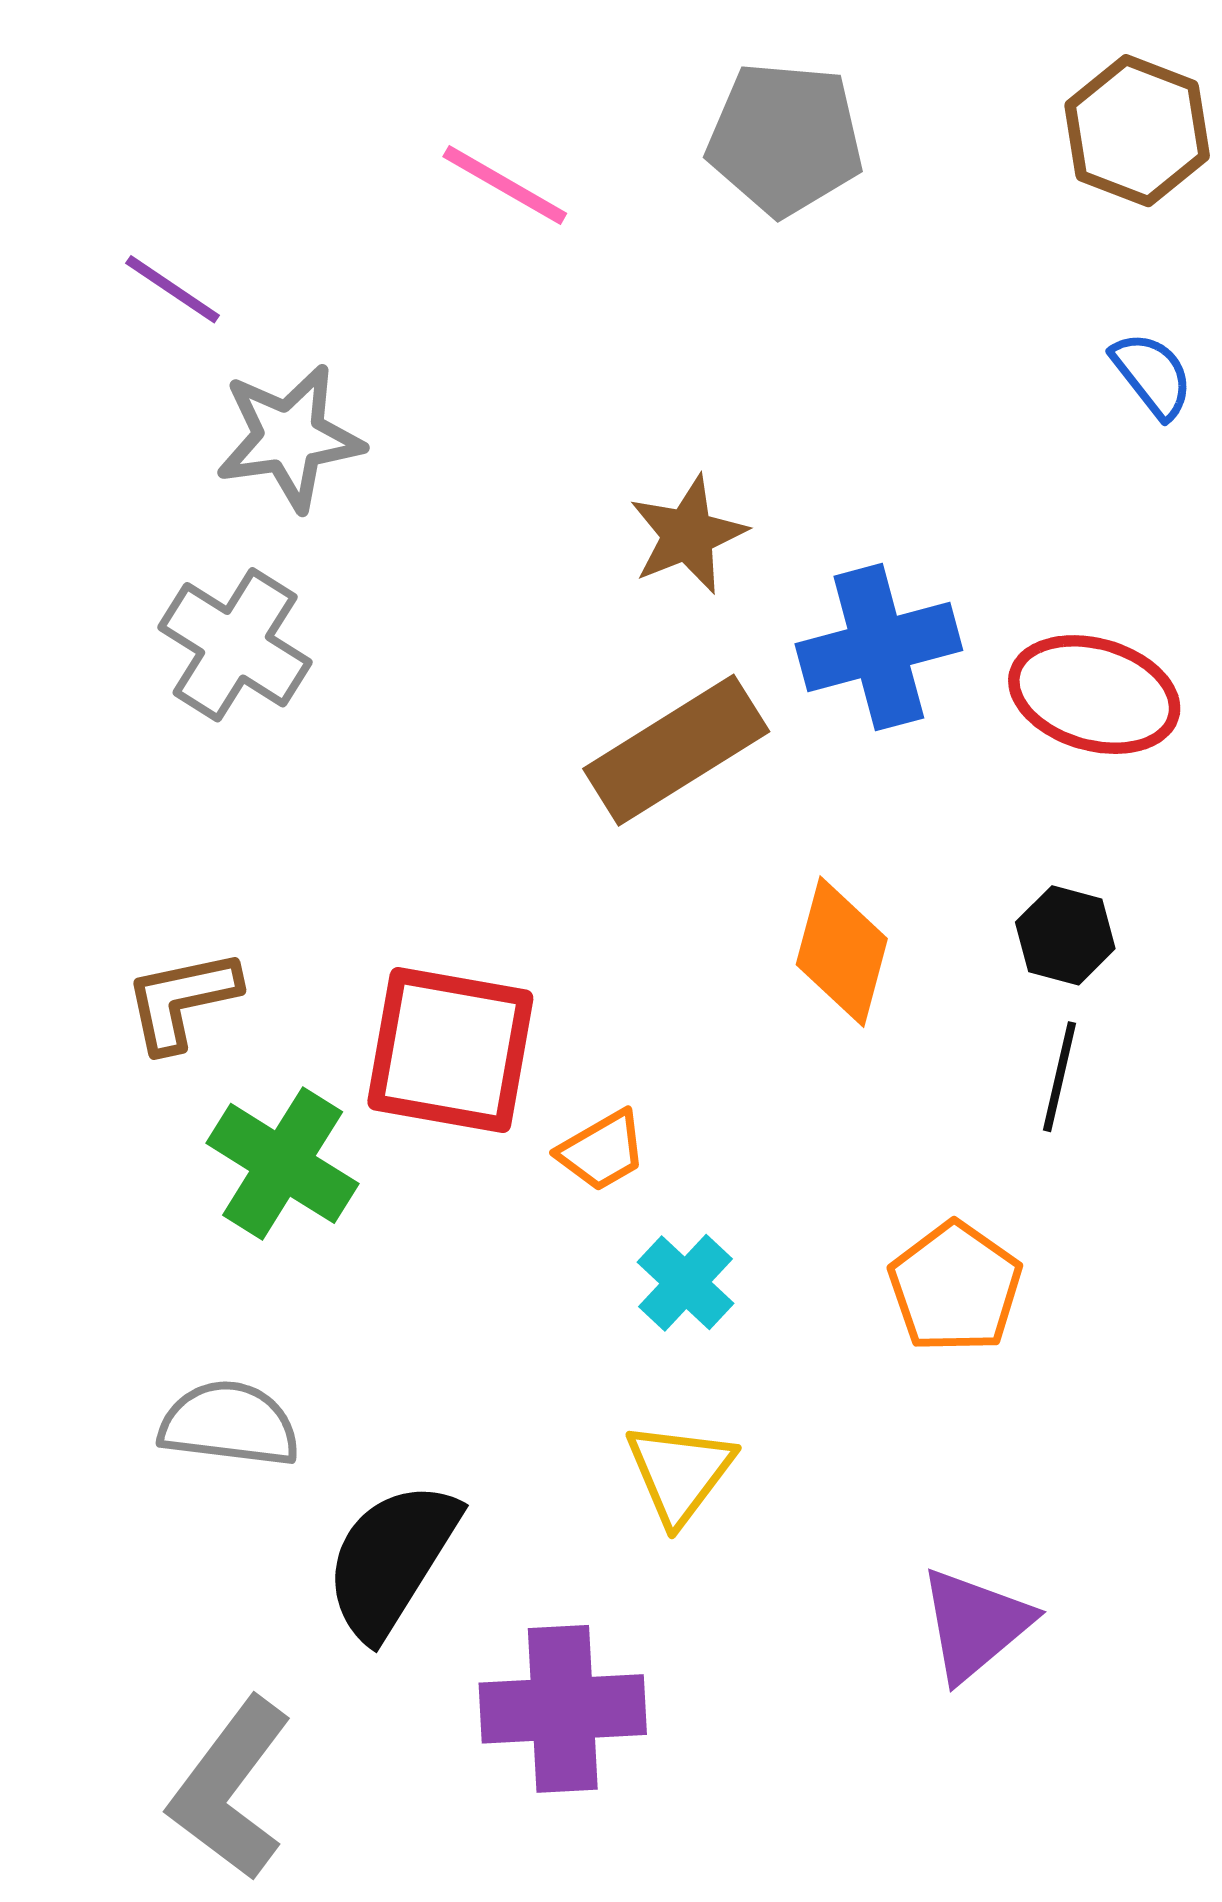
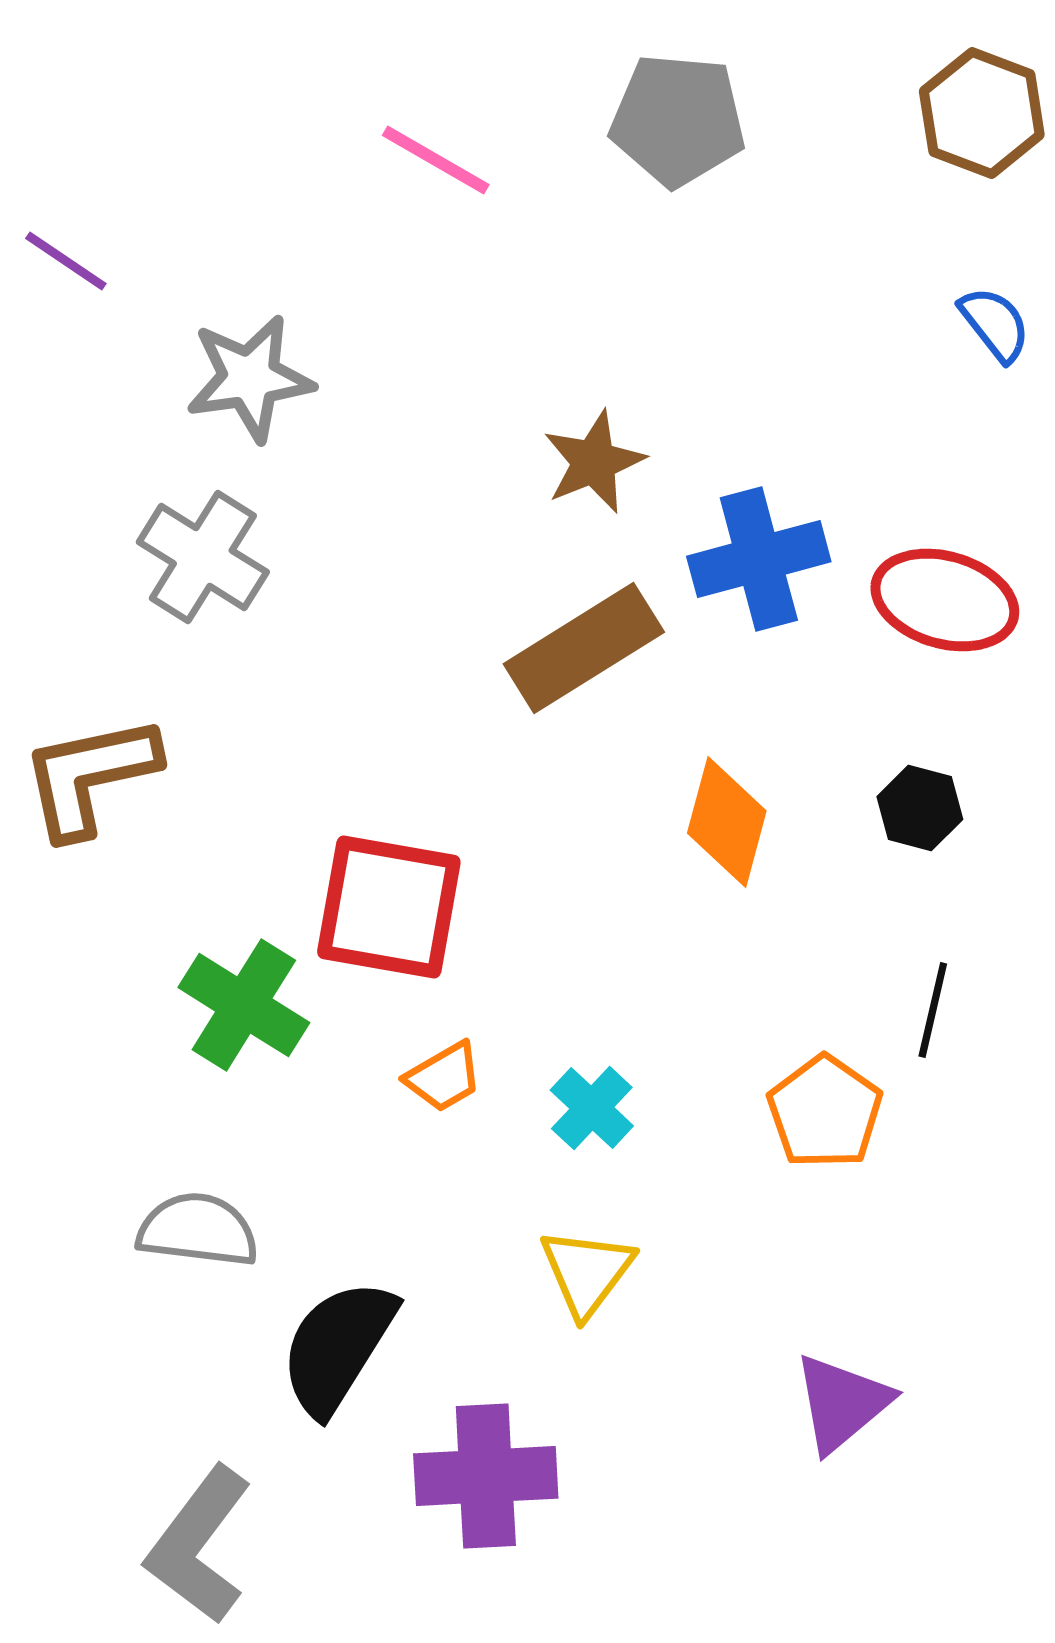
purple line: (173, 289) -> (66, 261), moved
brown L-shape: (182, 1000) -> (90, 776), moved, size x1.4
black line: (1059, 1077) -> (933, 1010), moved
orange trapezoid: (602, 1151) -> (444, 1077), moved

